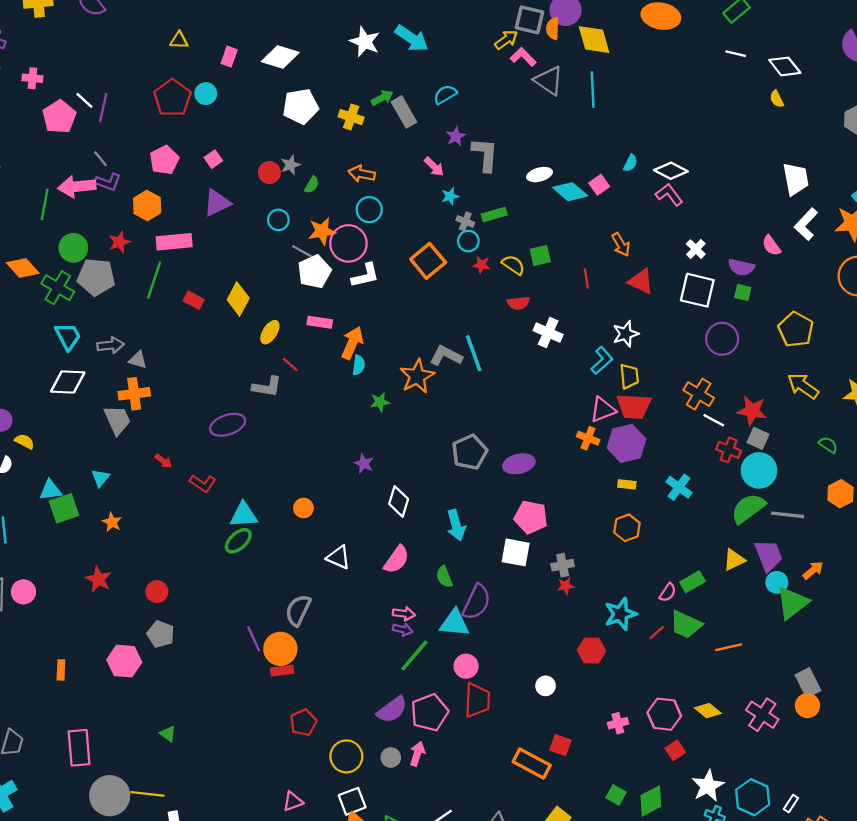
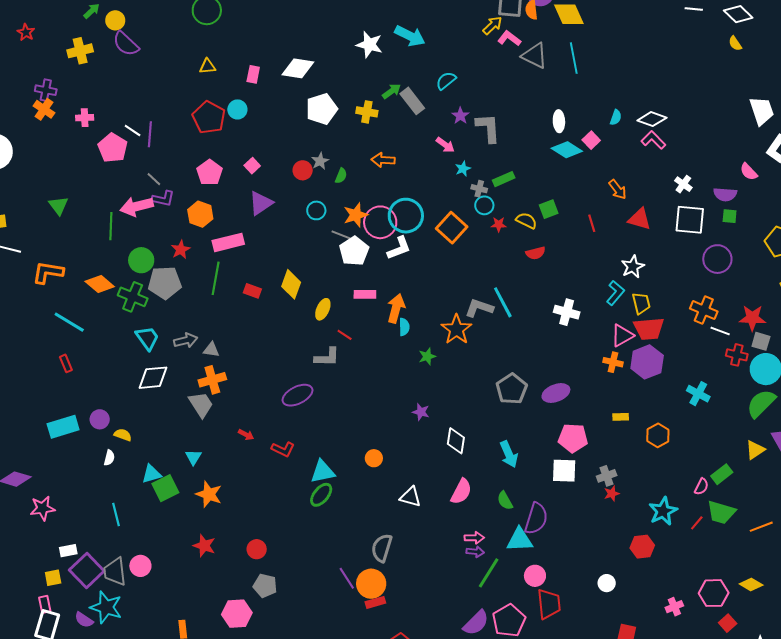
white ellipse: (539, 175) -> (559, 121), moved, turned -70
cyan circle: (369, 210) -> (406, 216), moved, size x1.5
white cross: (548, 333) -> (567, 312), moved
yellow rectangle: (627, 484) -> (621, 417), moved
orange star: (112, 522) -> (209, 494), size x1.5

